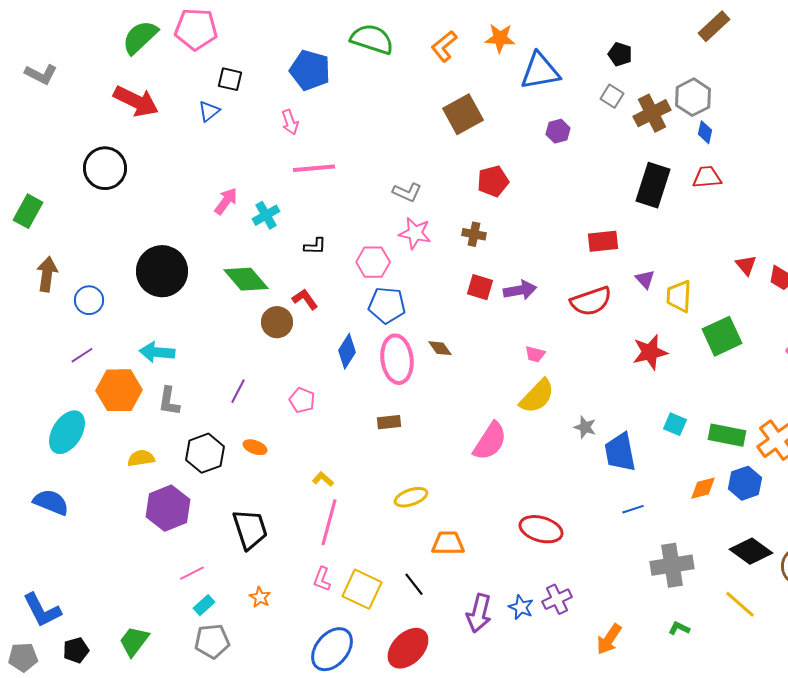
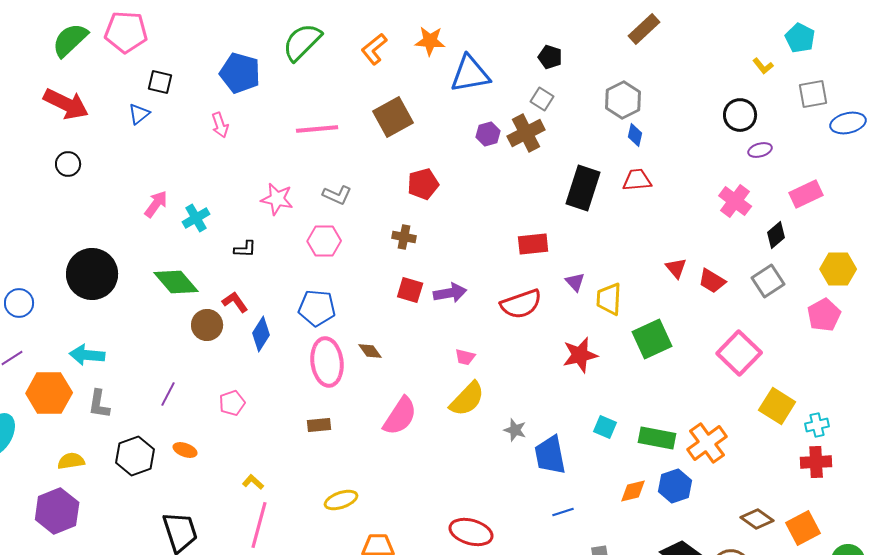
green semicircle: (372, 39) -> (302, 42), turned -63
brown cross: (652, 113) -> (526, 133), moved
black circle: (105, 168) -> (68, 164), moved, size x0.6
pink line: (314, 168) -> (317, 129), moved
pink star: (415, 233) -> (277, 199), moved
pink hexagon: (373, 262) -> (324, 241), moved
blue diamond: (347, 351) -> (261, 334), moved
pink pentagon: (302, 400) -> (232, 403), turned 30
pink semicircle: (490, 441) -> (400, 416), moved
purple hexagon: (168, 508) -> (57, 511), moved

